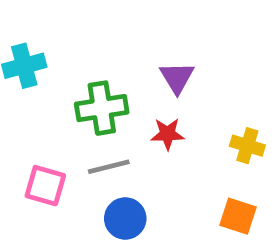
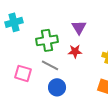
gray line: (109, 167) -> (50, 65), turned 42

